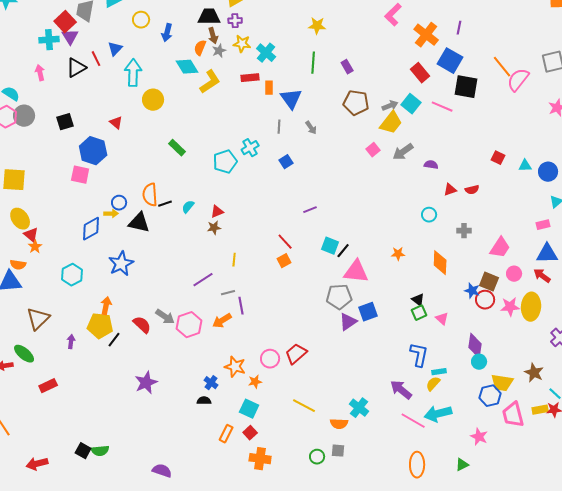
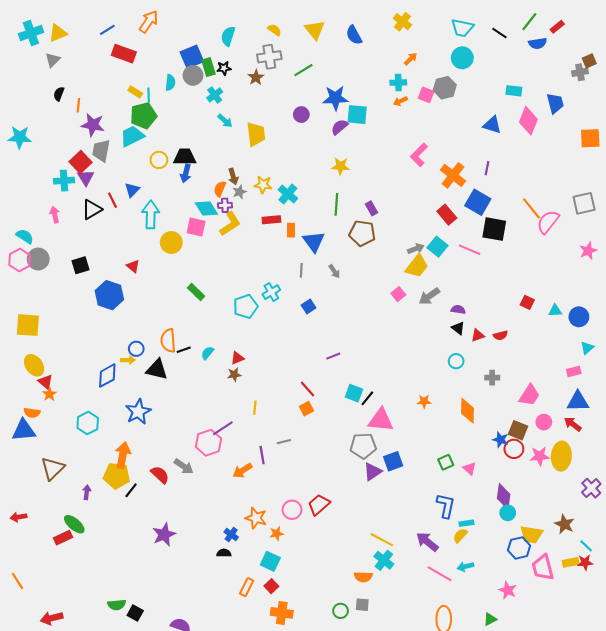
black trapezoid: (209, 17) -> (185, 157), moved
purple cross: (235, 21) -> (225, 205), moved
brown pentagon: (356, 103) -> (362, 233), moved
pink square: (80, 175) -> (196, 227), moved
gray line: (228, 293) -> (284, 442), moved
black triangle: (418, 300) -> (458, 328), moved
orange arrow: (106, 306) -> (123, 455), size x1.4
pink hexagon: (189, 325) -> (208, 443), moved
green ellipse: (24, 354) -> (74, 524), moved
yellow line: (304, 406) -> (382, 540), moved
cyan arrow: (438, 414) -> (465, 567), size x0.6
black square: (83, 451) -> (135, 613), moved

